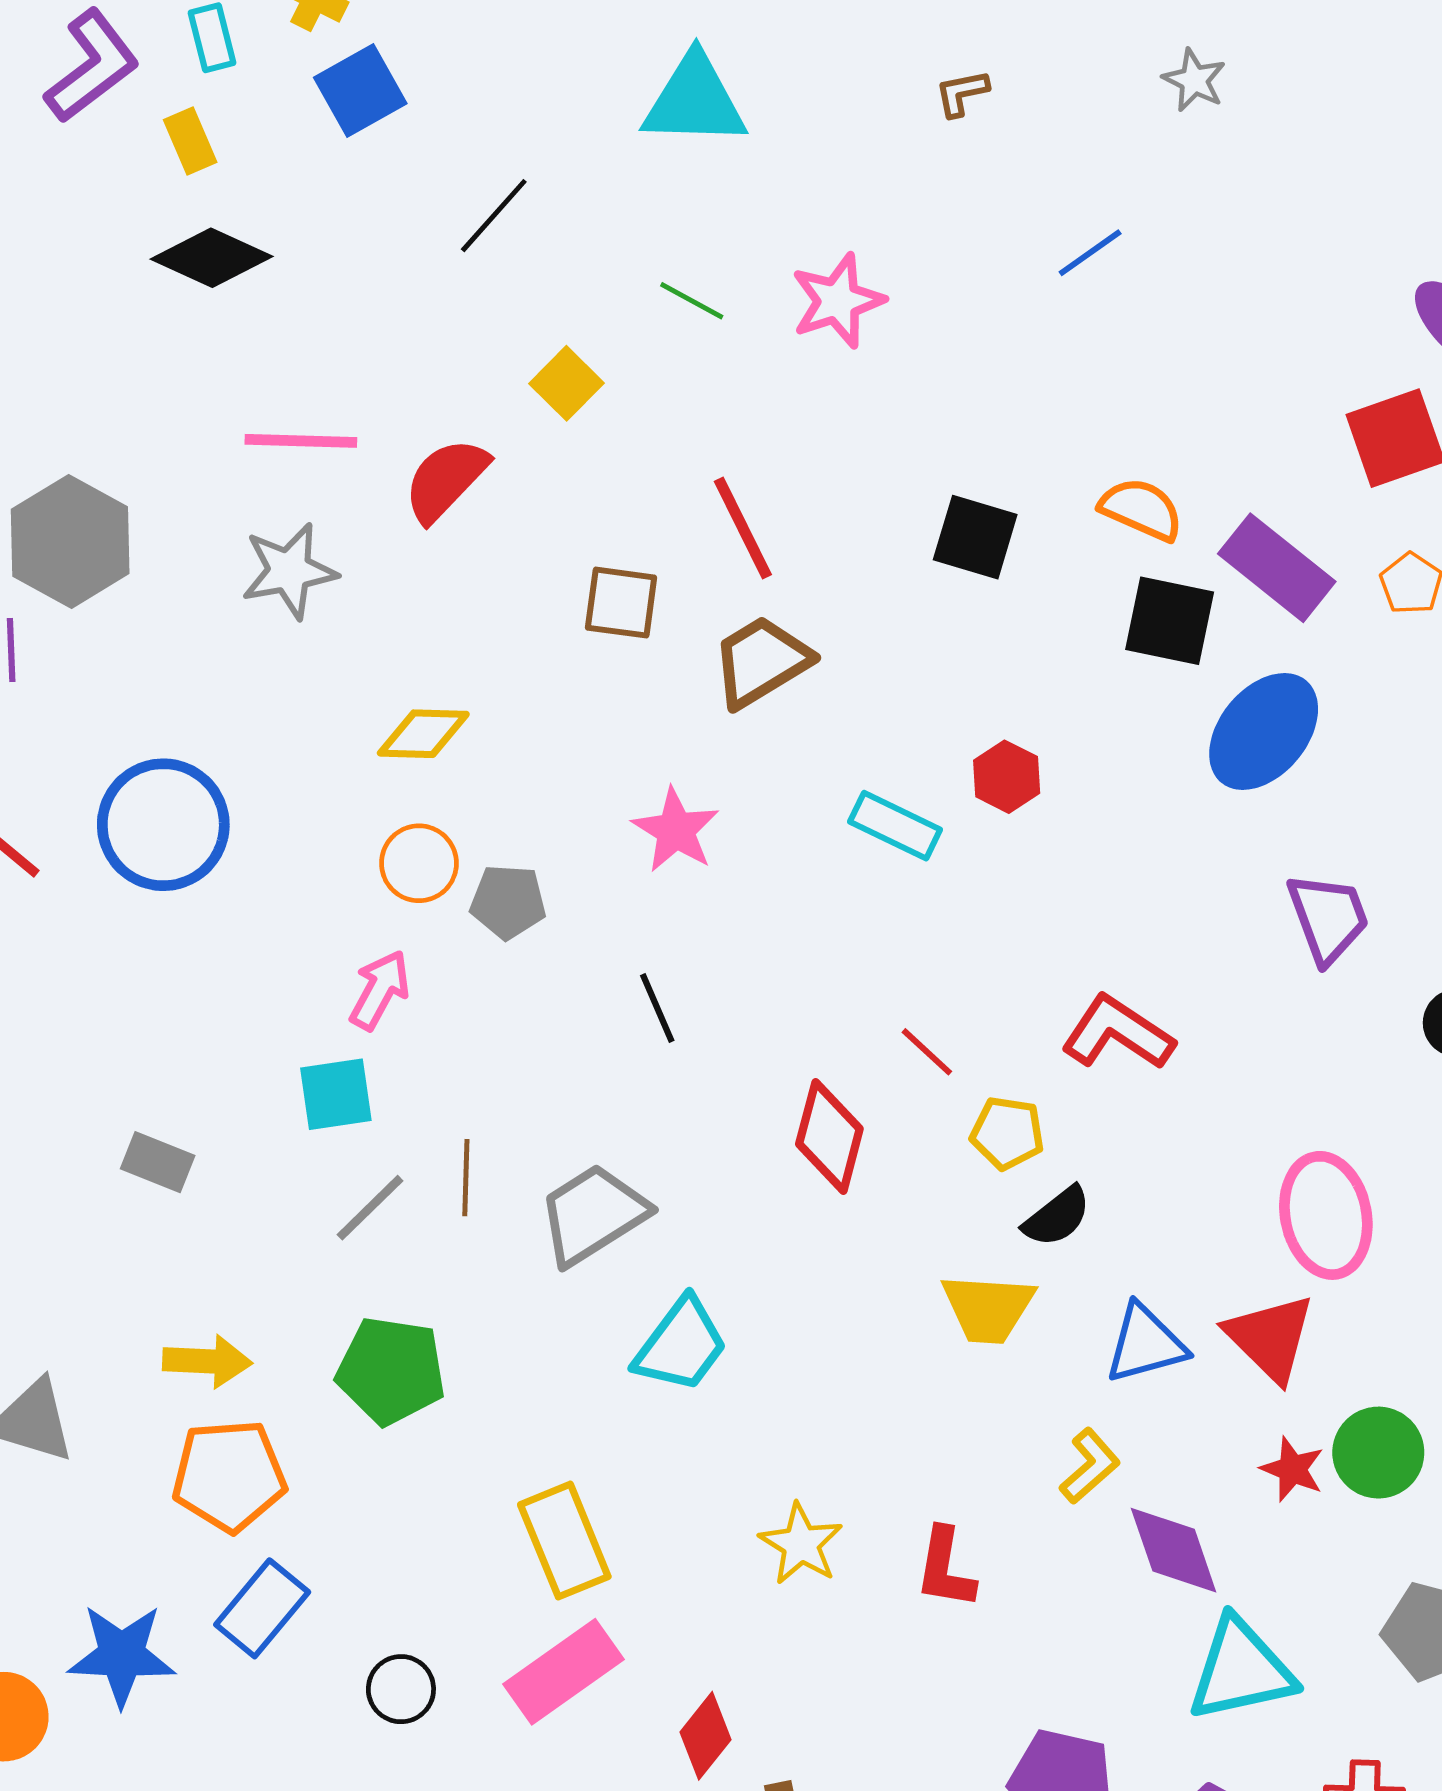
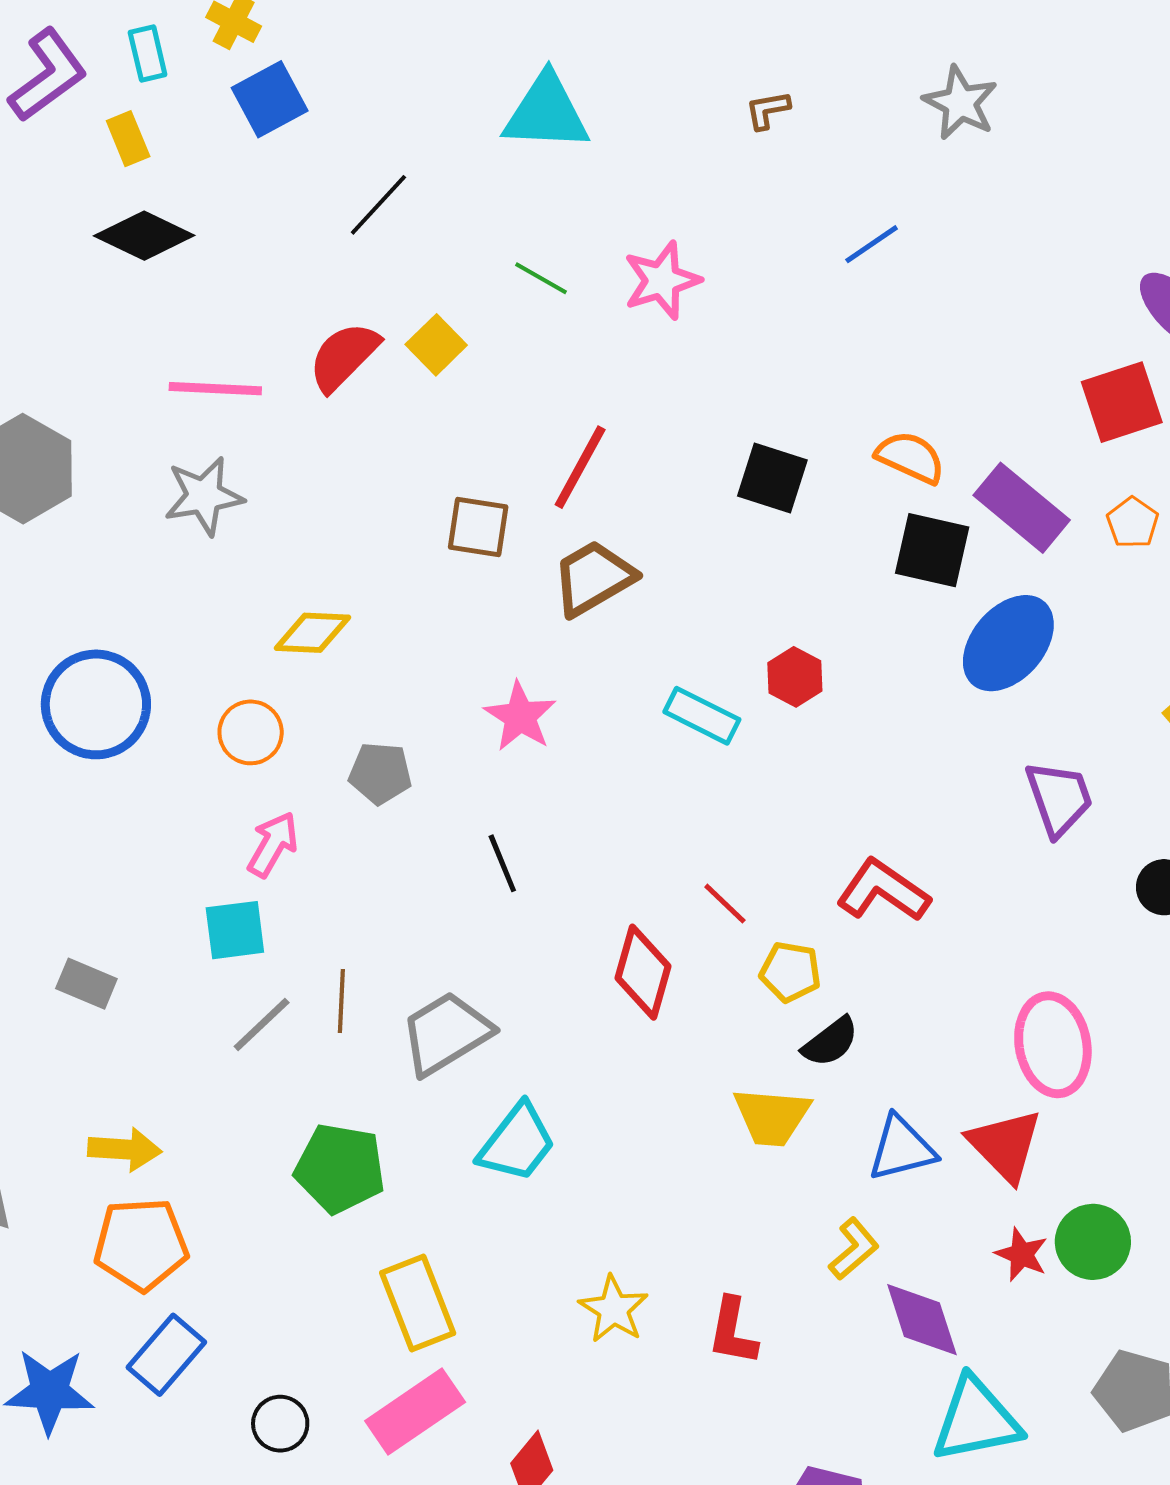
gray star: (1194, 80) -> (960, 103), size x1.4
red semicircle: (446, 480) -> (344, 357), moved
red line: (743, 528) -> (580, 467), turned 54
orange circle: (419, 863) -> (251, 732), moved
green pentagon: (391, 1371) -> (340, 1168), moved

